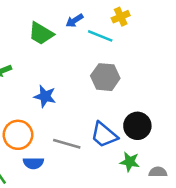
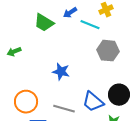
gray hexagon: (105, 77) -> (108, 51), moved
blue star: (45, 96) -> (61, 72), moved

